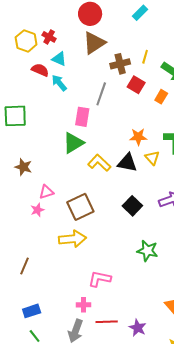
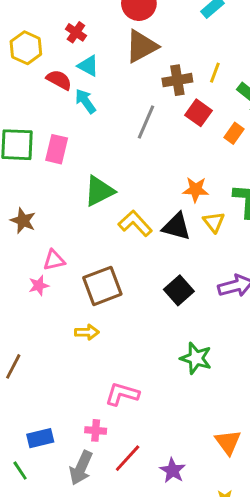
yellow hexagon: (26, 41) -> (26, 48), moved
pink rectangle: (82, 117) -> (57, 149), moved
yellow arrow: (72, 239) -> (87, 332), size x0.6
blue rectangle: (32, 311) -> (40, 438), moved
red line: (107, 322) -> (128, 458), turned -50

